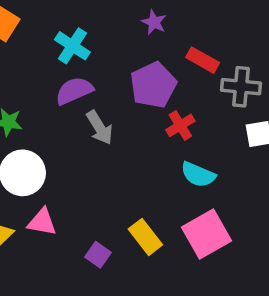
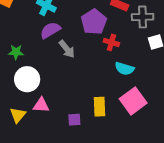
red cross: (180, 125) -> (111, 42), turned -35
yellow rectangle: (145, 237) -> (99, 107), turned 42
purple square: (98, 255) -> (74, 120), turned -32

